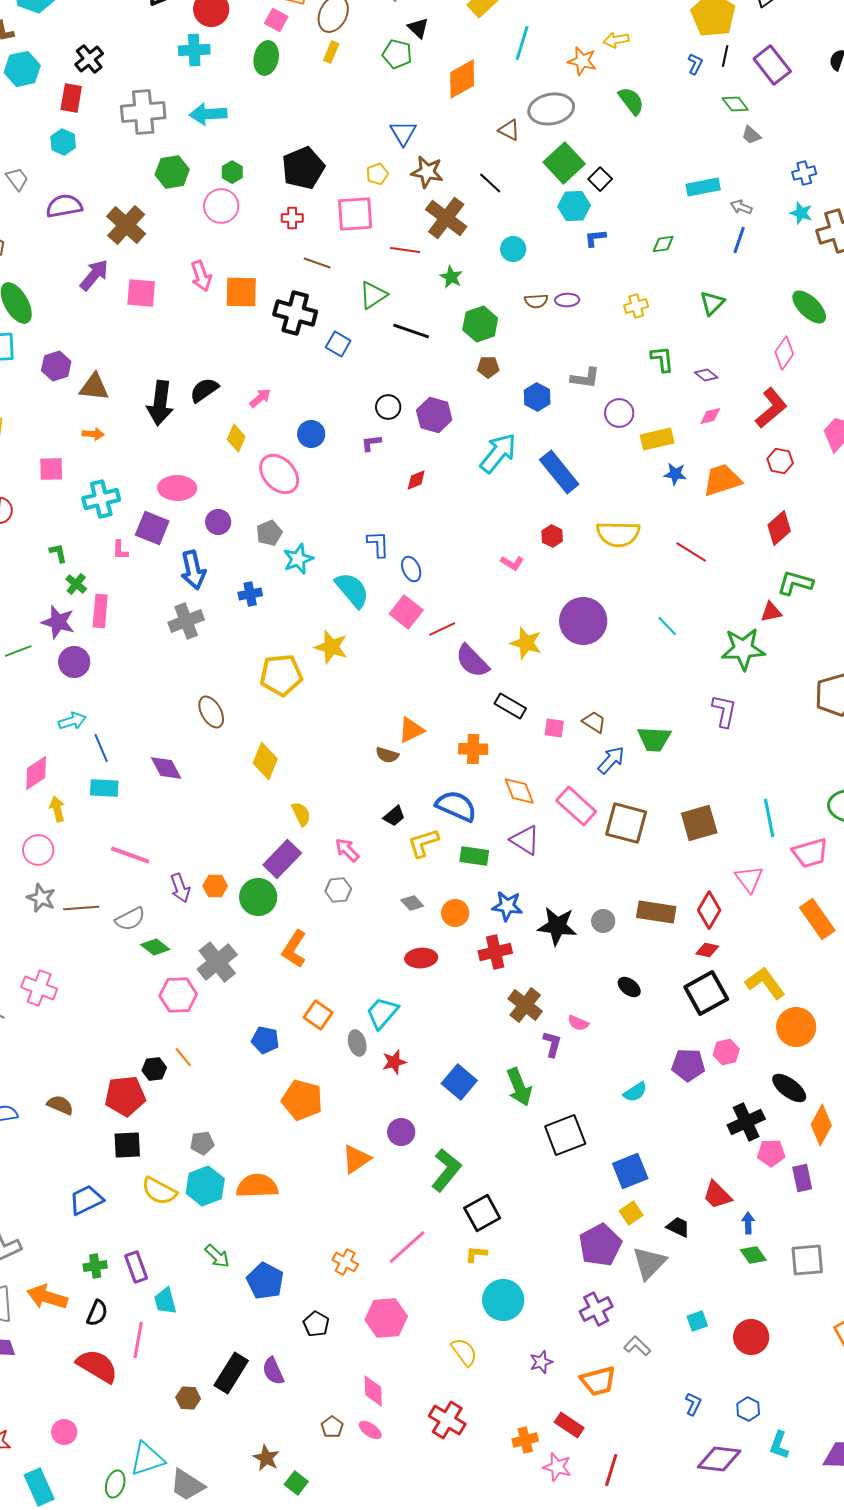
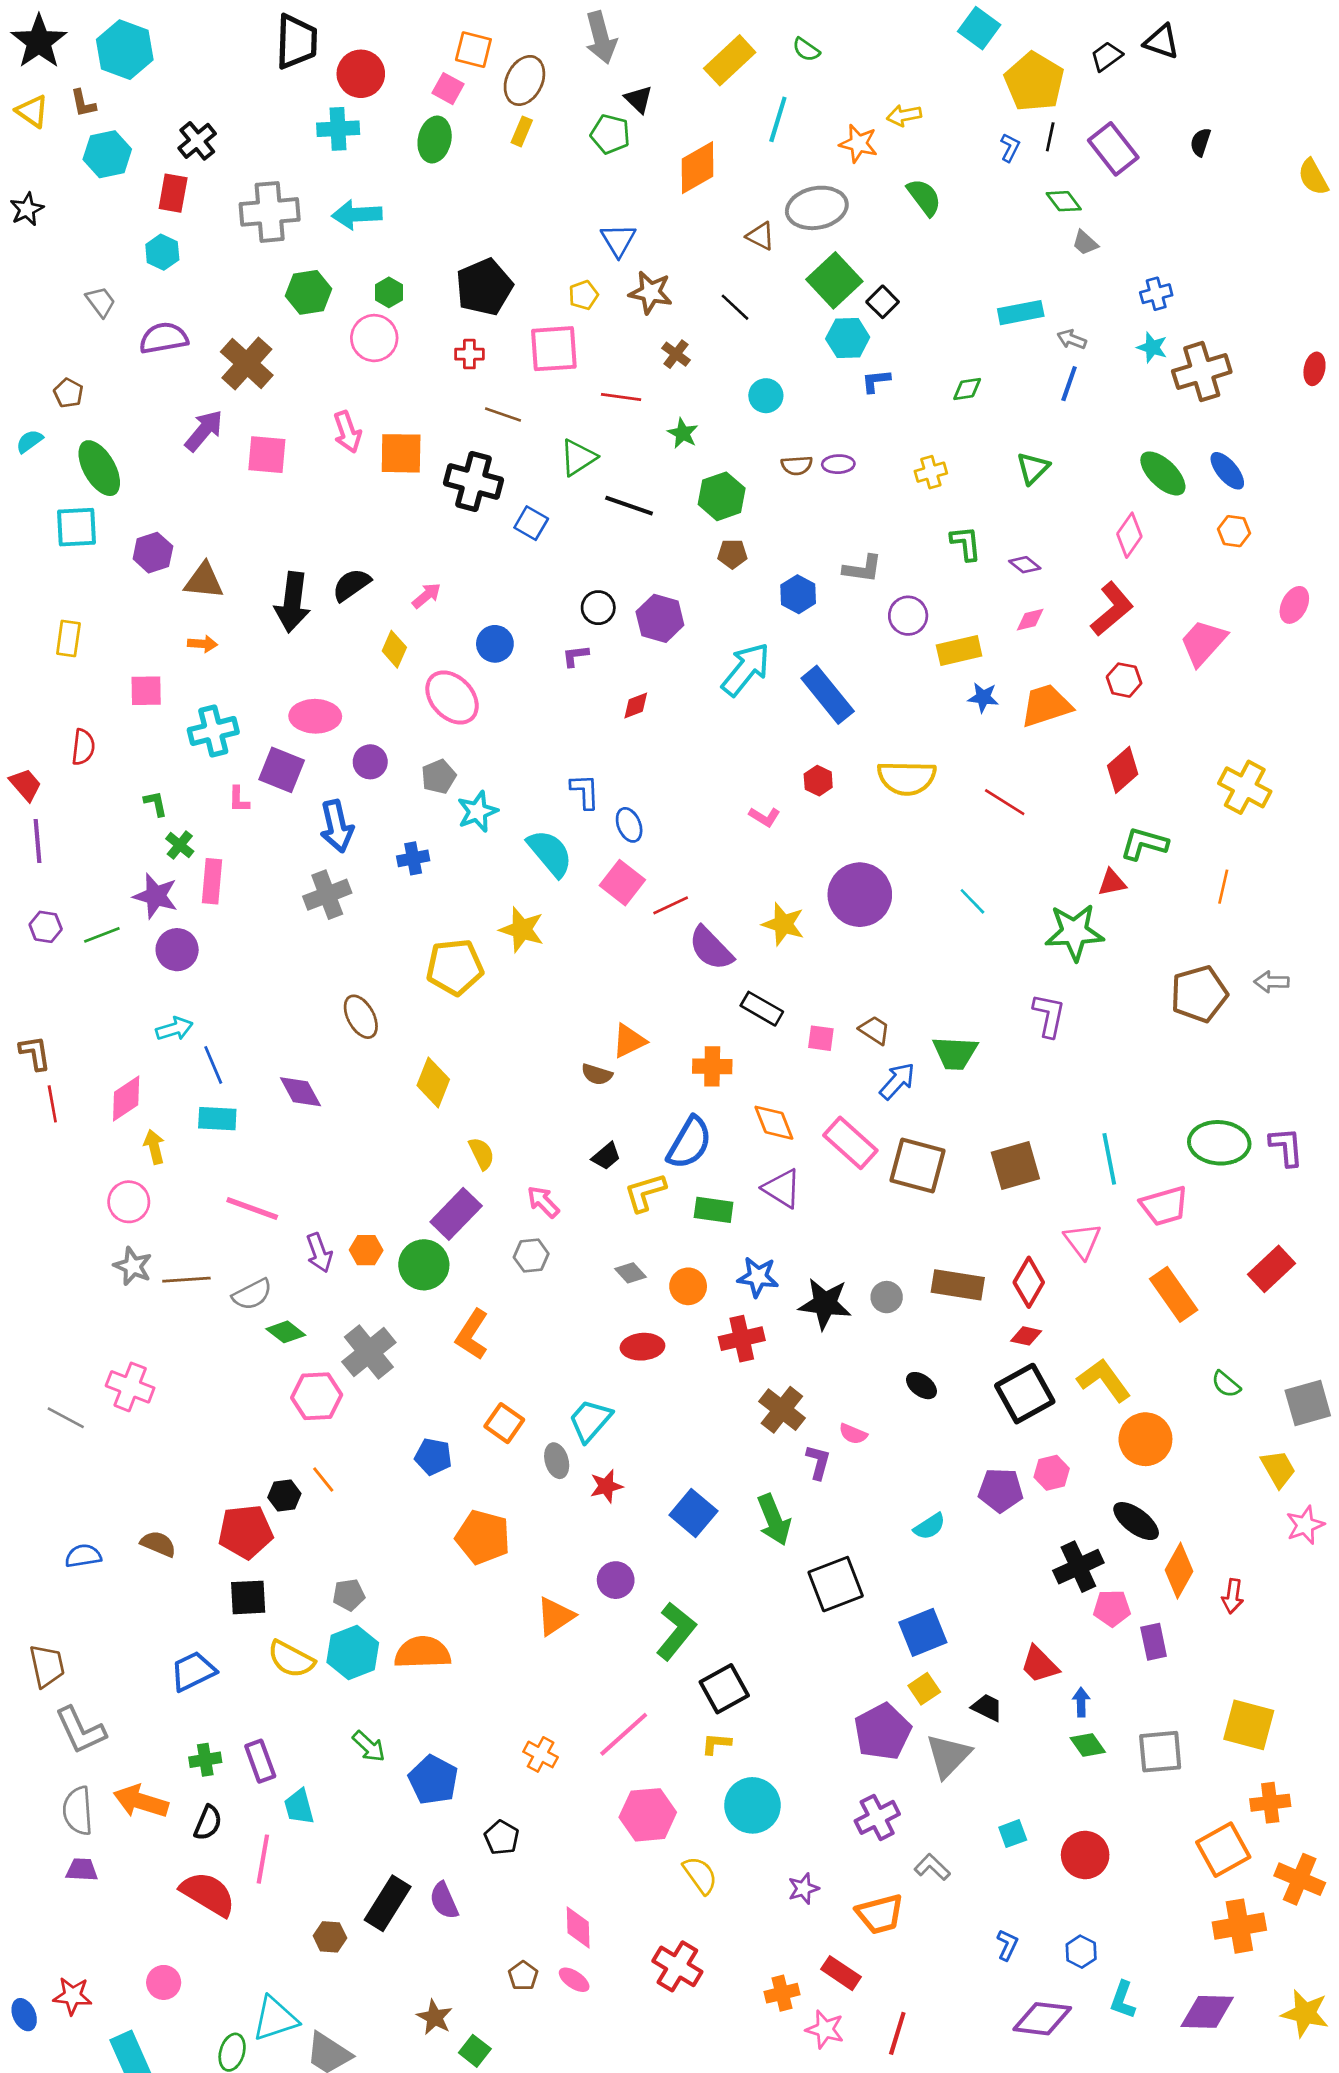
brown cross: (446, 218) -> (676, 354), size x0.5
blue semicircle: (456, 806) -> (689, 1143), turned 96
pink hexagon: (386, 1318) -> (648, 1815), moved

